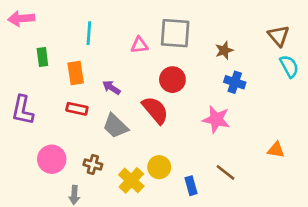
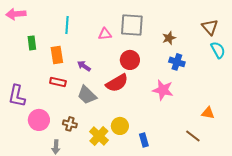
purple L-shape: (23, 110) -> (17, 96), moved
red semicircle: (155, 110) -> (117, 83), turned 100
brown line: (226, 172) -> (193, 136), moved

